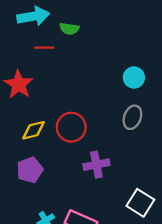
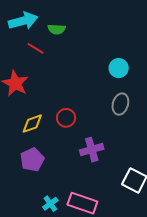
red line: (44, 48) -> (36, 48), turned 36
red circle: (71, 127) -> (66, 118), size x0.7

